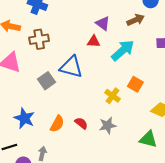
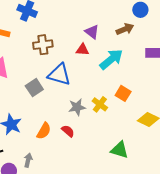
brown cross: (39, 39) -> (43, 45), moved
gray star: (108, 125) -> (77, 107), moved
green triangle: (148, 139) -> (120, 150), moved

